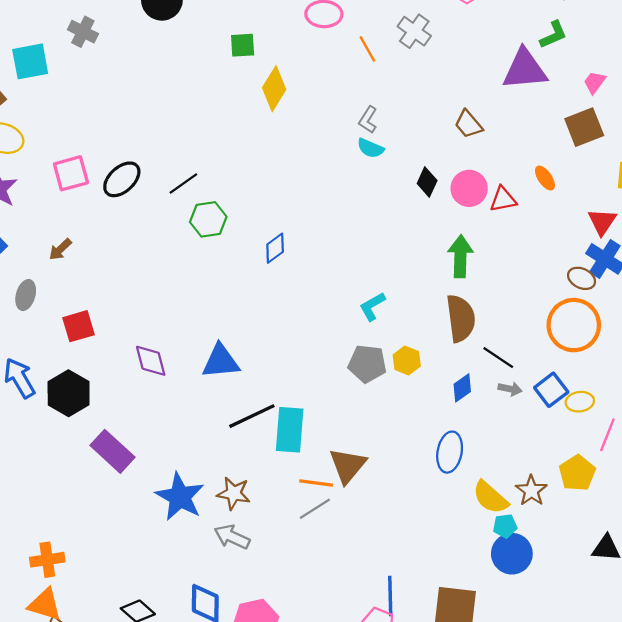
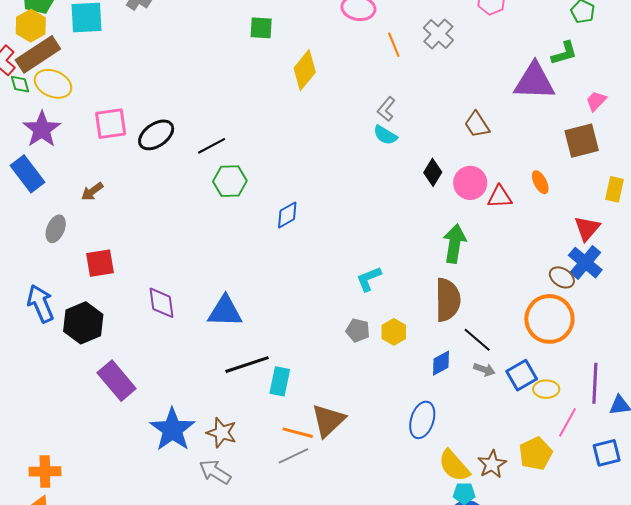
green square: (243, 45) -> (261, 28), moved
gray pentagon: (367, 364) -> (358, 330), size x0.7
cyan rectangle: (290, 430) -> (280, 381), size x0.7

